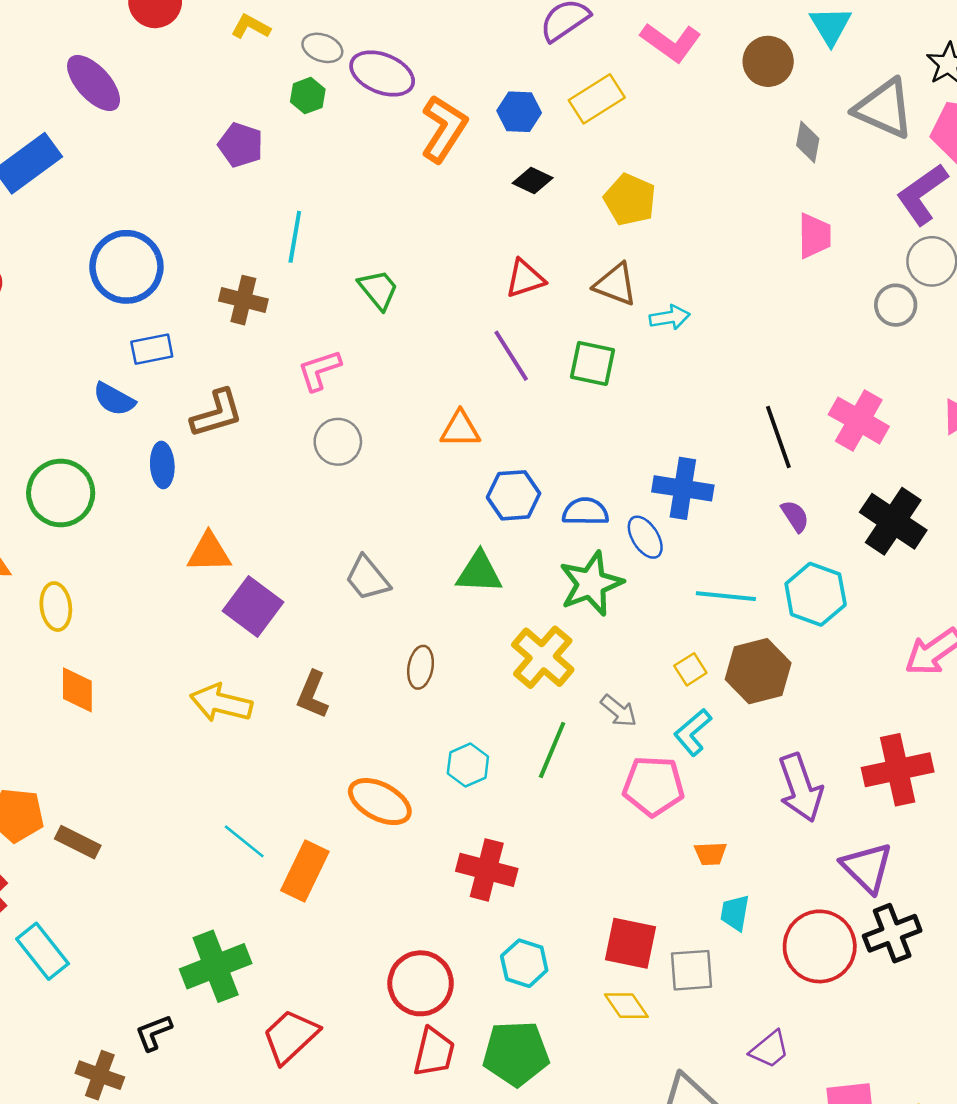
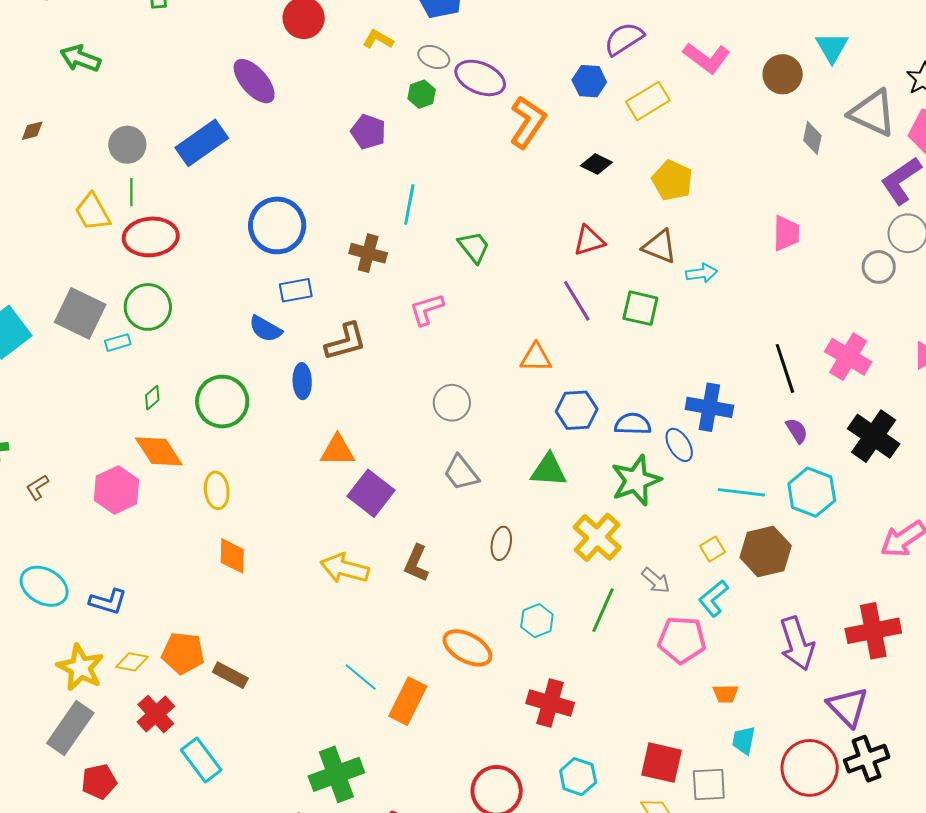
blue hexagon: (519, 112) -> (589, 81), moved
pink trapezoid: (814, 236) -> (786, 233), moved
gray circle: (338, 442) -> (452, 403), moved

